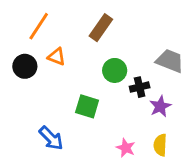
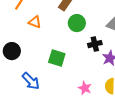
black circle: (25, 66) -> (12, 51), moved
green circle: (115, 70) -> (77, 23), moved

